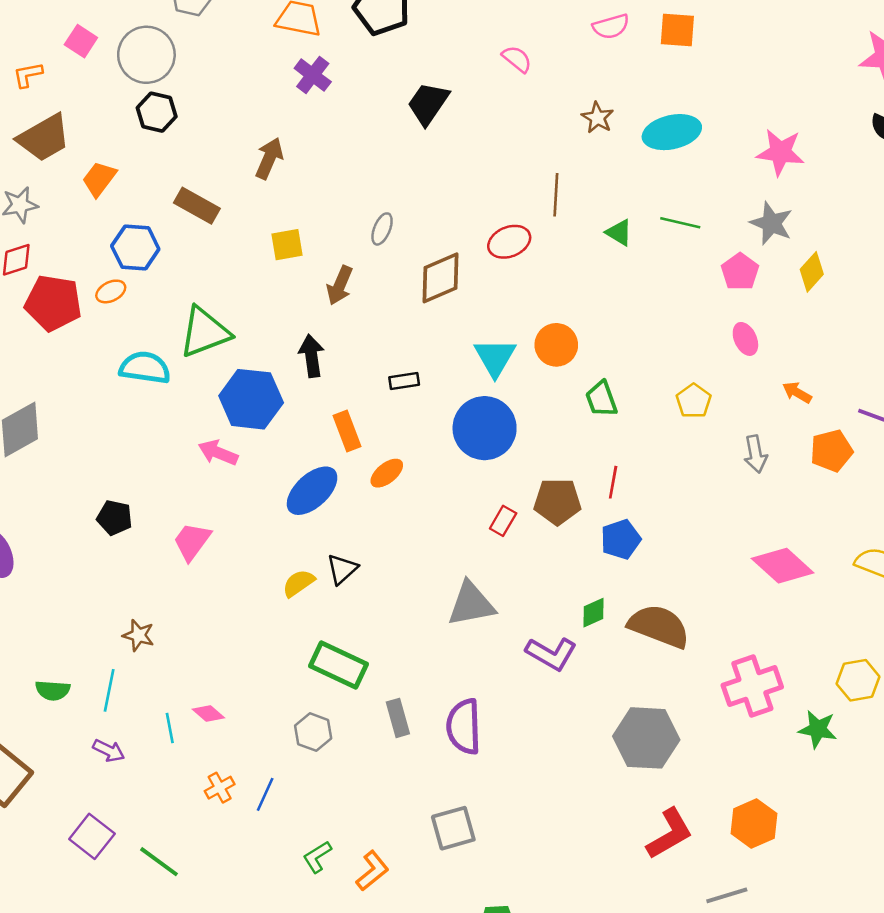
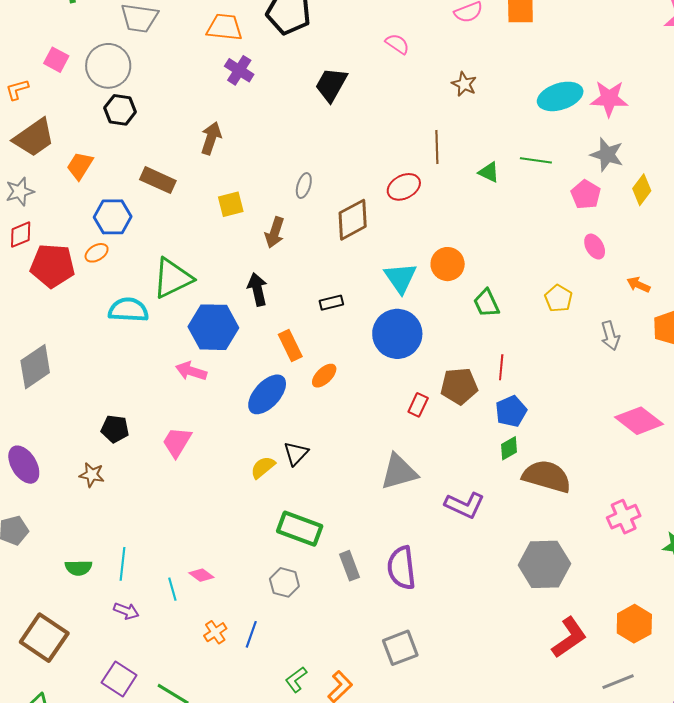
cyan ellipse: (672, 132) -> (560, 96), moved
green diamond: (593, 613) -> (509, 448), moved
brown star: (138, 635) -> (92, 475), moved
pink cross: (752, 686) -> (624, 517), size x0.7

